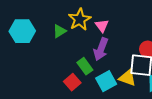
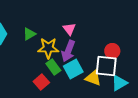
yellow star: (80, 19) -> (48, 48), moved, turned 30
cyan square: (106, 81) -> (73, 69), moved

